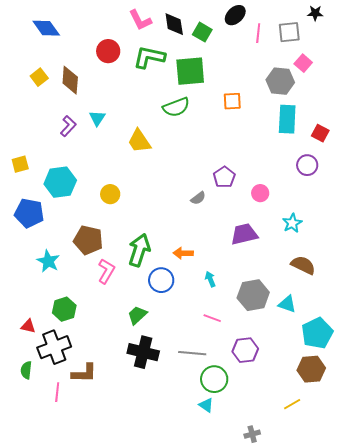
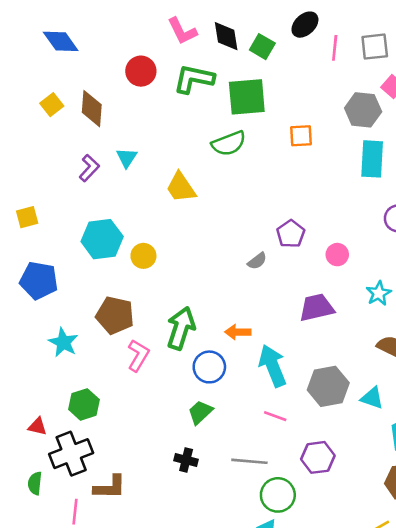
cyan hexagon: (60, 182) -> (102, 239), moved
cyan arrow: (210, 279) -> (273, 366), size x2.0
green trapezoid: (137, 315) -> (200, 412), moved
black cross: (143, 352) -> (186, 460), size x0.6

